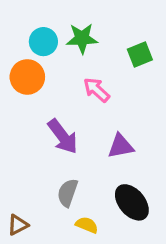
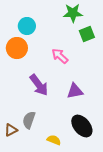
green star: (82, 38) -> (73, 13), moved
gray semicircle: (68, 193) -> (29, 120), moved
brown triangle: (18, 225) -> (11, 130), moved

